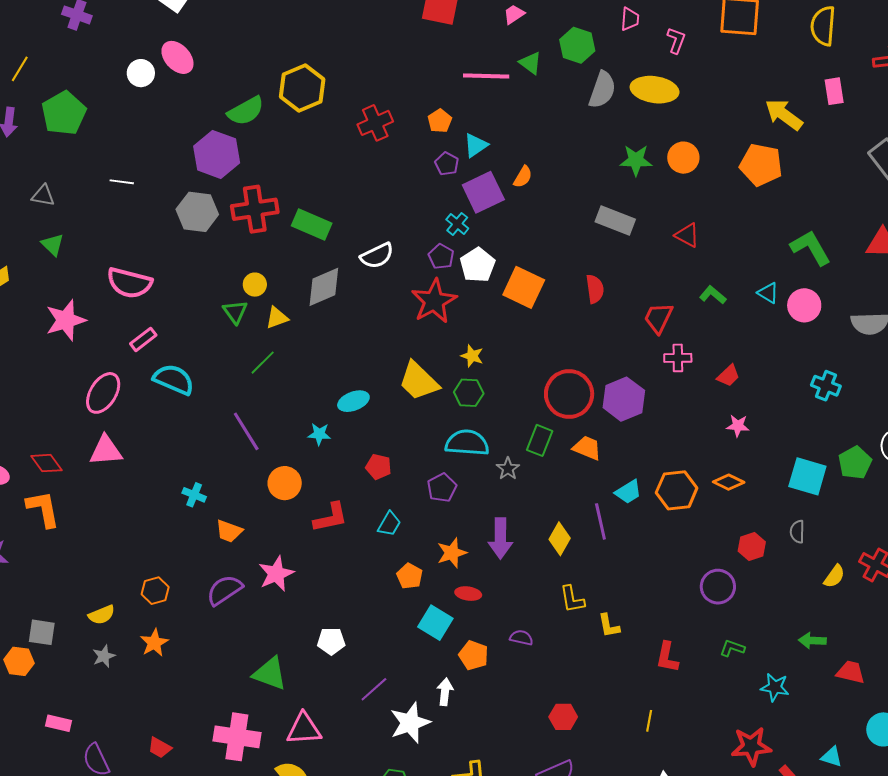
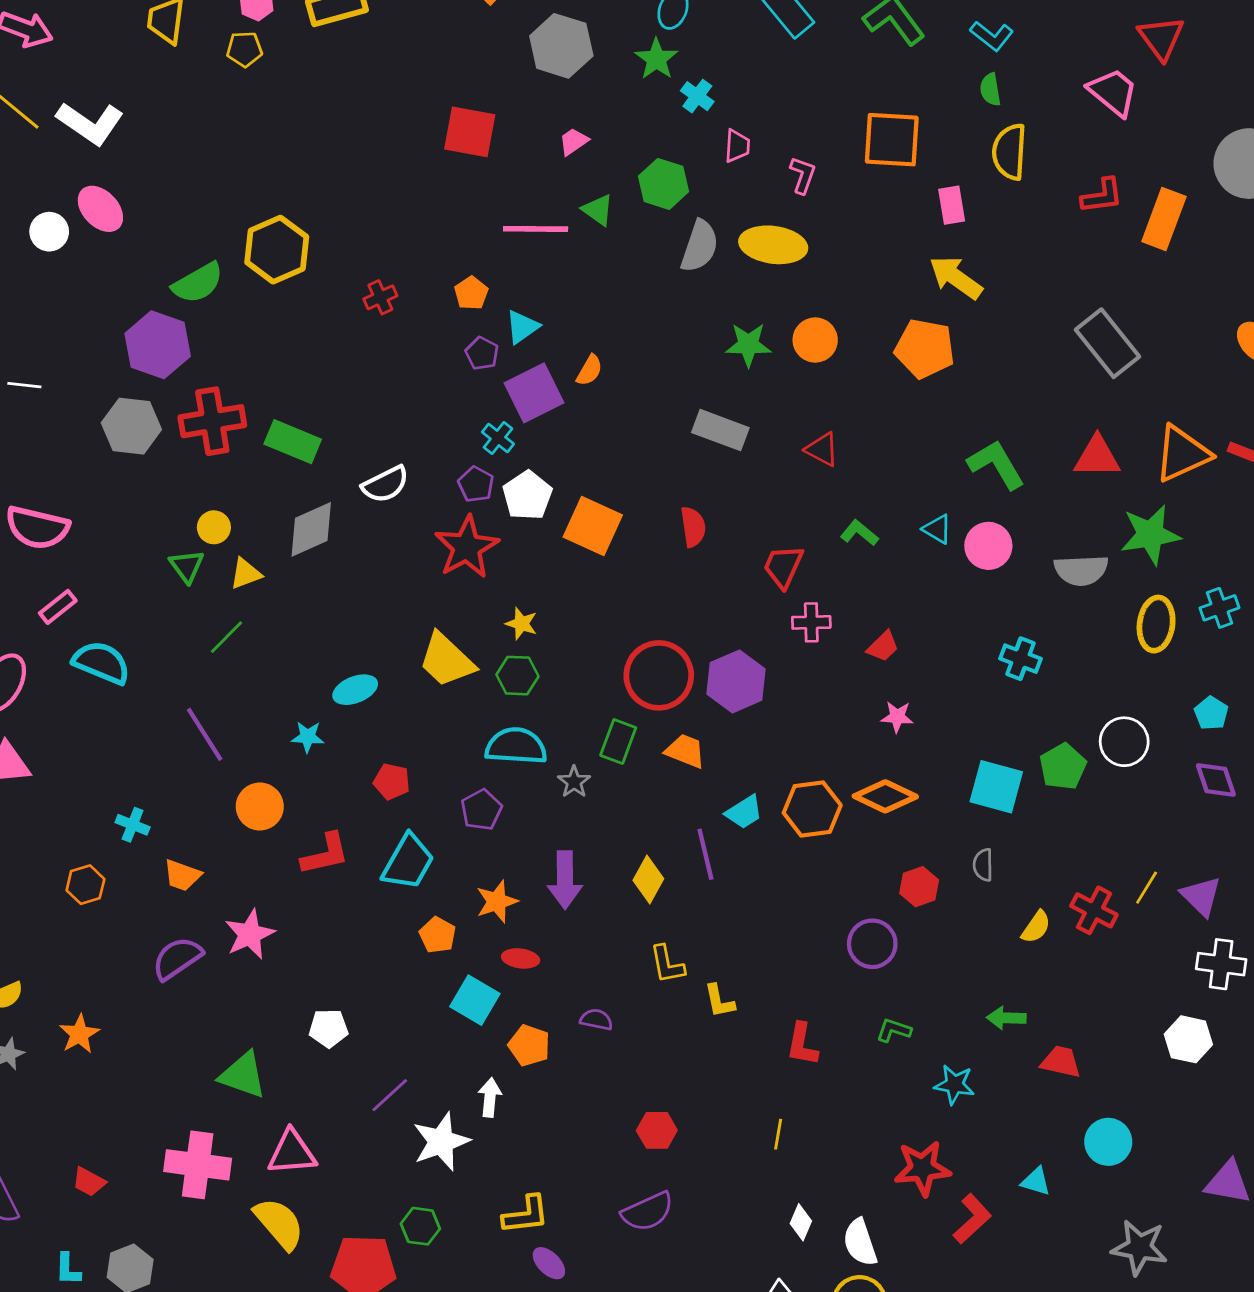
pink rectangle: (834, 91) -> (952, 205), moved
red cross: (375, 123) -> (380, 297), size x0.7
orange diamond: (729, 482) -> (885, 796), size x1.4
cyan trapezoid: (389, 524) -> (408, 862), size x1.6
orange hexagon: (155, 591) -> (85, 885), moved

